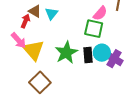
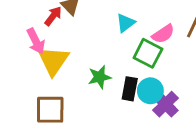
cyan triangle: (52, 14) -> (125, 23), moved
green star: (66, 53) -> (99, 77), size x0.7
brown square: (40, 82) -> (50, 110), turned 30

